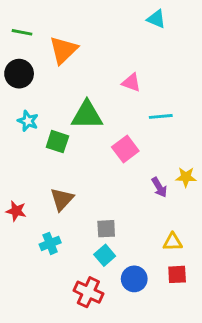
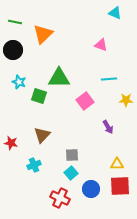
cyan triangle: (156, 19) -> (115, 13), moved
pink triangle: (131, 83) -> (101, 45), moved
yellow star: (186, 177) -> (126, 100), moved
red square: (177, 274) -> (120, 186), size x1.5

